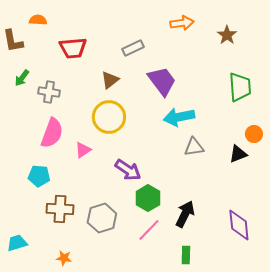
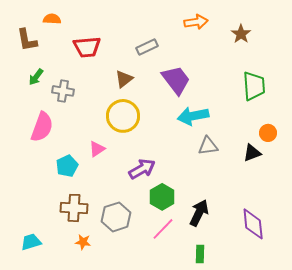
pink semicircle: (52, 133) -> (42, 127), moved
purple arrow: (128, 170) -> (142, 169), turned -64
cyan pentagon: (39, 176) -> (67, 166), moved, turned -30
orange star: (64, 258) -> (83, 242), moved

